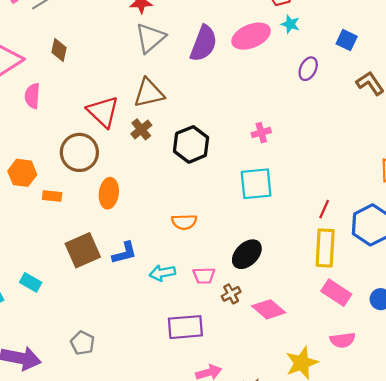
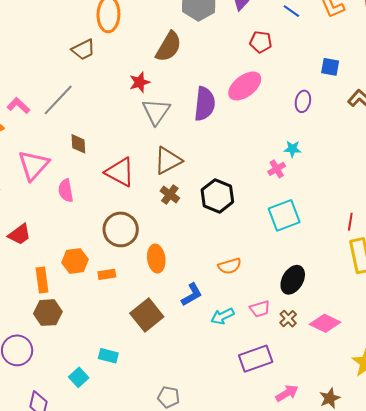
cyan star: (290, 24) -> (292, 149), moved
red triangle: (103, 112) -> (120, 172), moved
blue L-shape: (124, 253) -> (192, 295), moved

